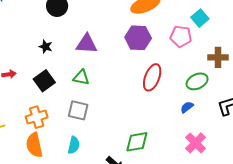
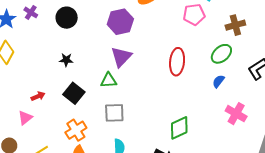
purple hexagon: (138, 38) -> (120, 22), moved
purple triangle: (87, 44) -> (121, 57), moved, turned -35

